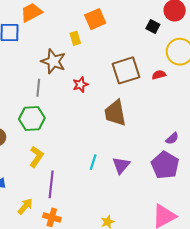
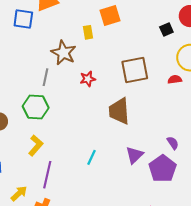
black square: (153, 27) -> (166, 30), turned 32
red semicircle: (159, 75) -> (175, 79), moved
purple semicircle: (172, 138) -> (173, 143), turned -88
purple triangle: (121, 165) -> (134, 155), moved

